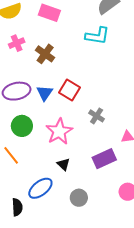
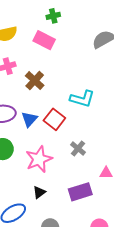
cyan L-shape: (97, 36) -> (82, 99), moved
black triangle: (63, 164) -> (39, 192), turned 32

